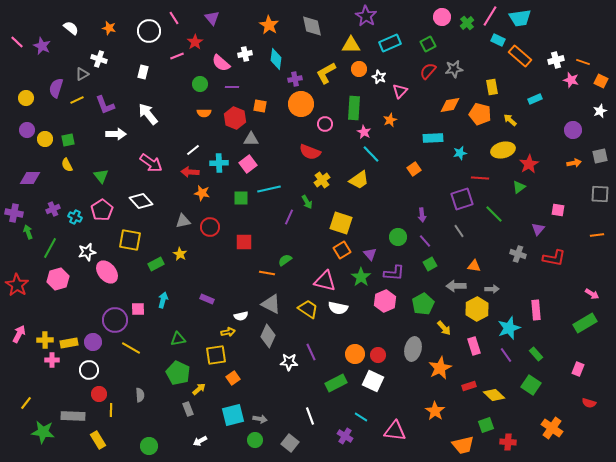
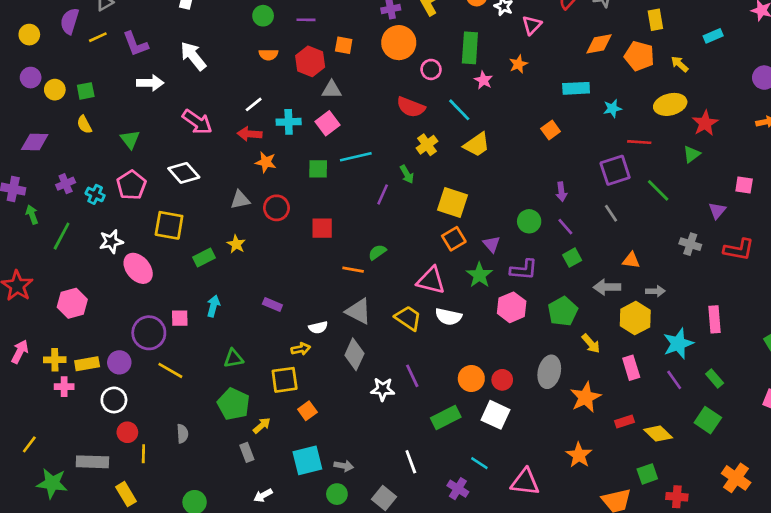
cyan line: (371, 154) -> (459, 110), moved
pink hexagon: (58, 279) -> (72, 303), moved

